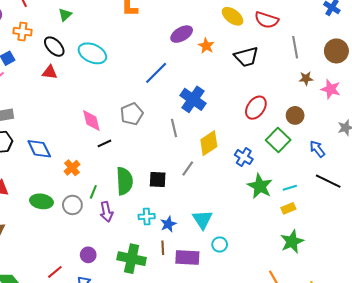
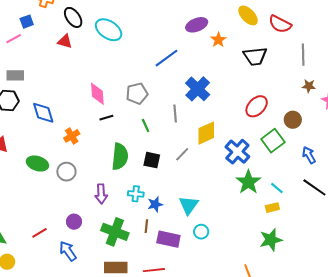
blue cross: (244, 157) -> (237, 152), size x1.4
cyan line: (290, 188) -> (277, 188), turned 48
green line: (93, 192) -> (146, 126), moved, turned -56
purple arrow: (106, 212) -> (101, 194), moved

